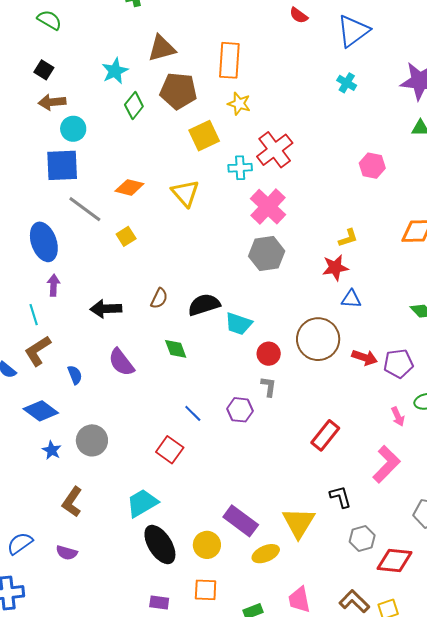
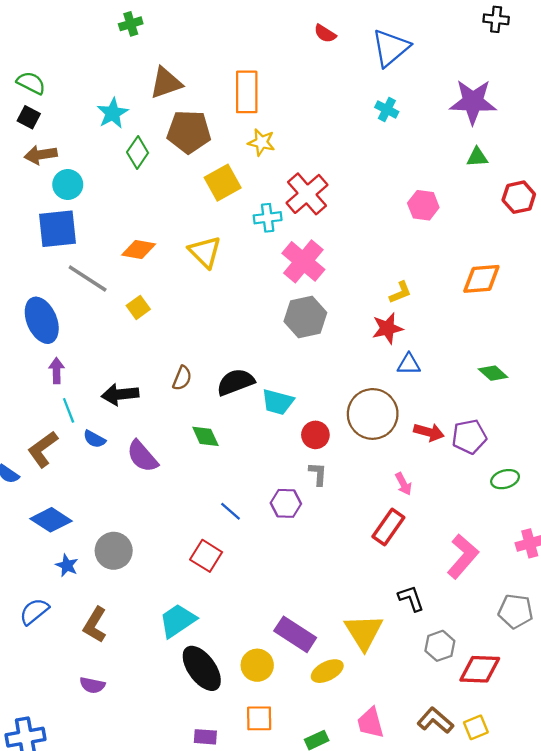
green semicircle: (49, 20) -> (31, 83), moved
cyan line: (34, 315) -> (69, 410), moved
blue semicircle: (75, 375) -> (94, 439), moved, turned 144
pink arrow: (398, 417) -> (403, 484), moved
blue semicircle: (20, 543) -> (34, 612), moved

